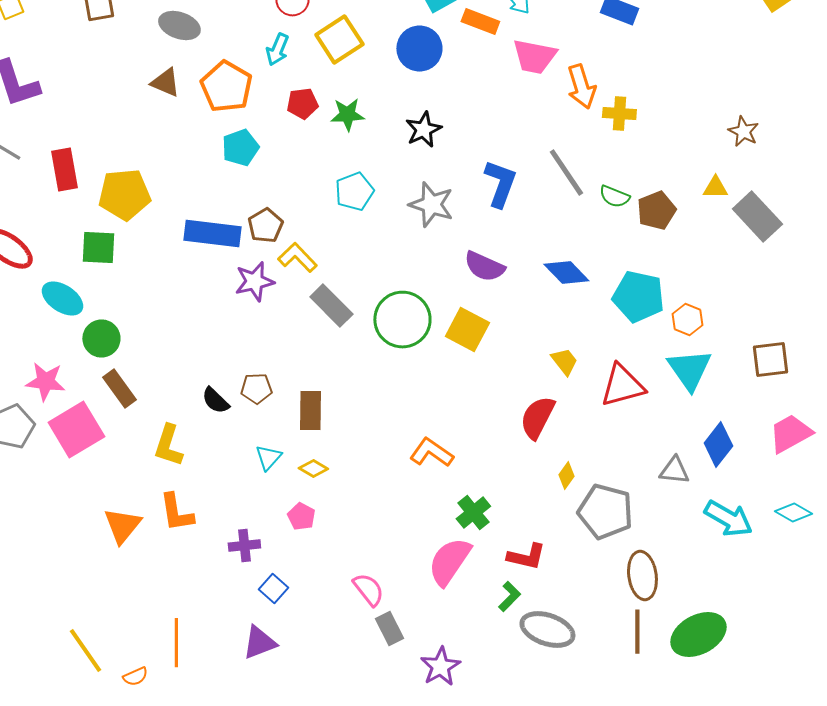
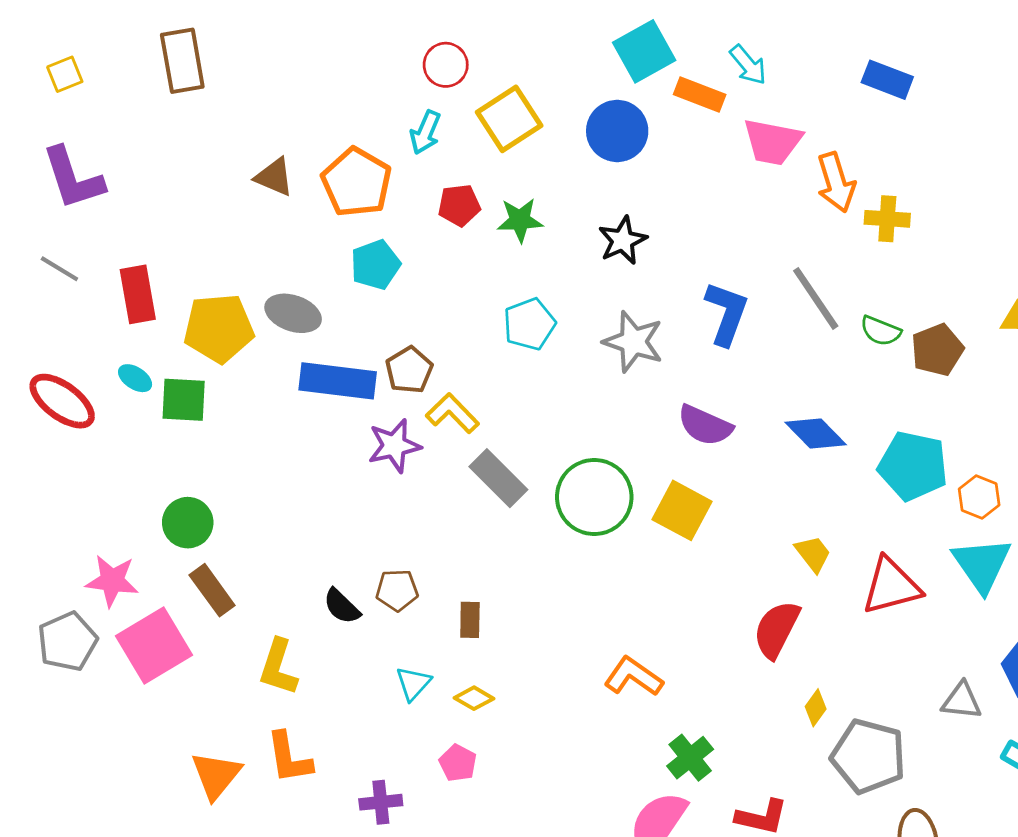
gray ellipse: (179, 26) -> (293, 313), moved
cyan ellipse: (62, 298) -> (135, 378), moved, size x0.6
brown rectangle: (310, 410) -> (470, 620), size x0.7

